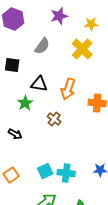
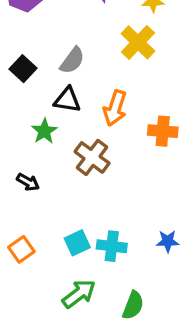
gray semicircle: (42, 46) -> (72, 60), moved
black square: (12, 65) -> (23, 69), turned 35
brown cross: (54, 119) -> (92, 157), size x1.5

